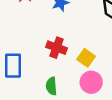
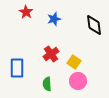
red cross: (57, 48) -> (51, 54), turned 35

